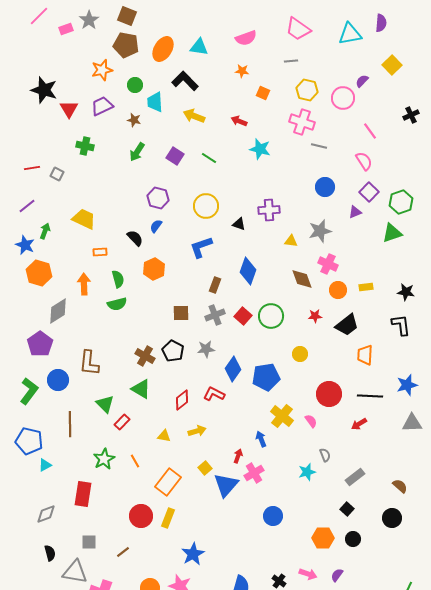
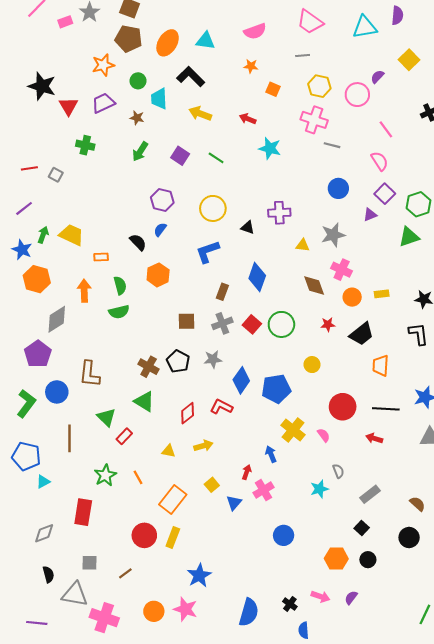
yellow trapezoid: (84, 219) -> (72, 235), moved
red arrow: (359, 424) -> (374, 438), turned 49
blue triangle: (226, 485) -> (234, 503), size x0.6

